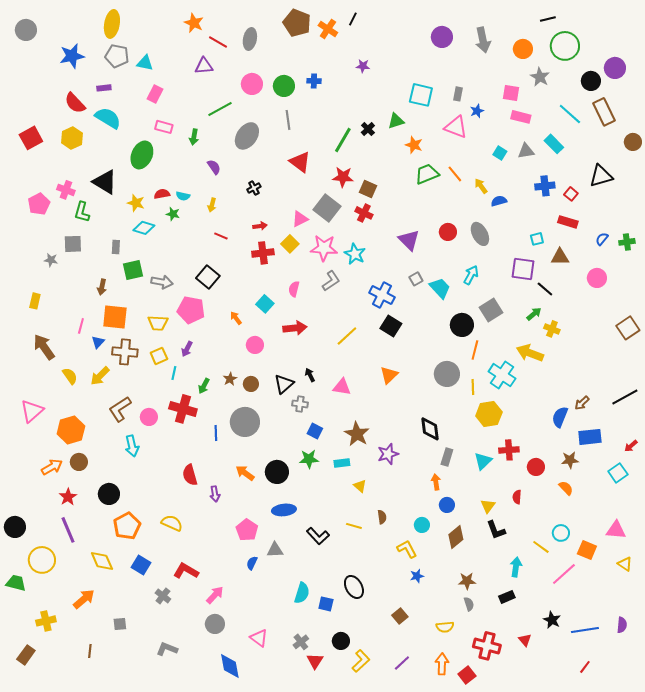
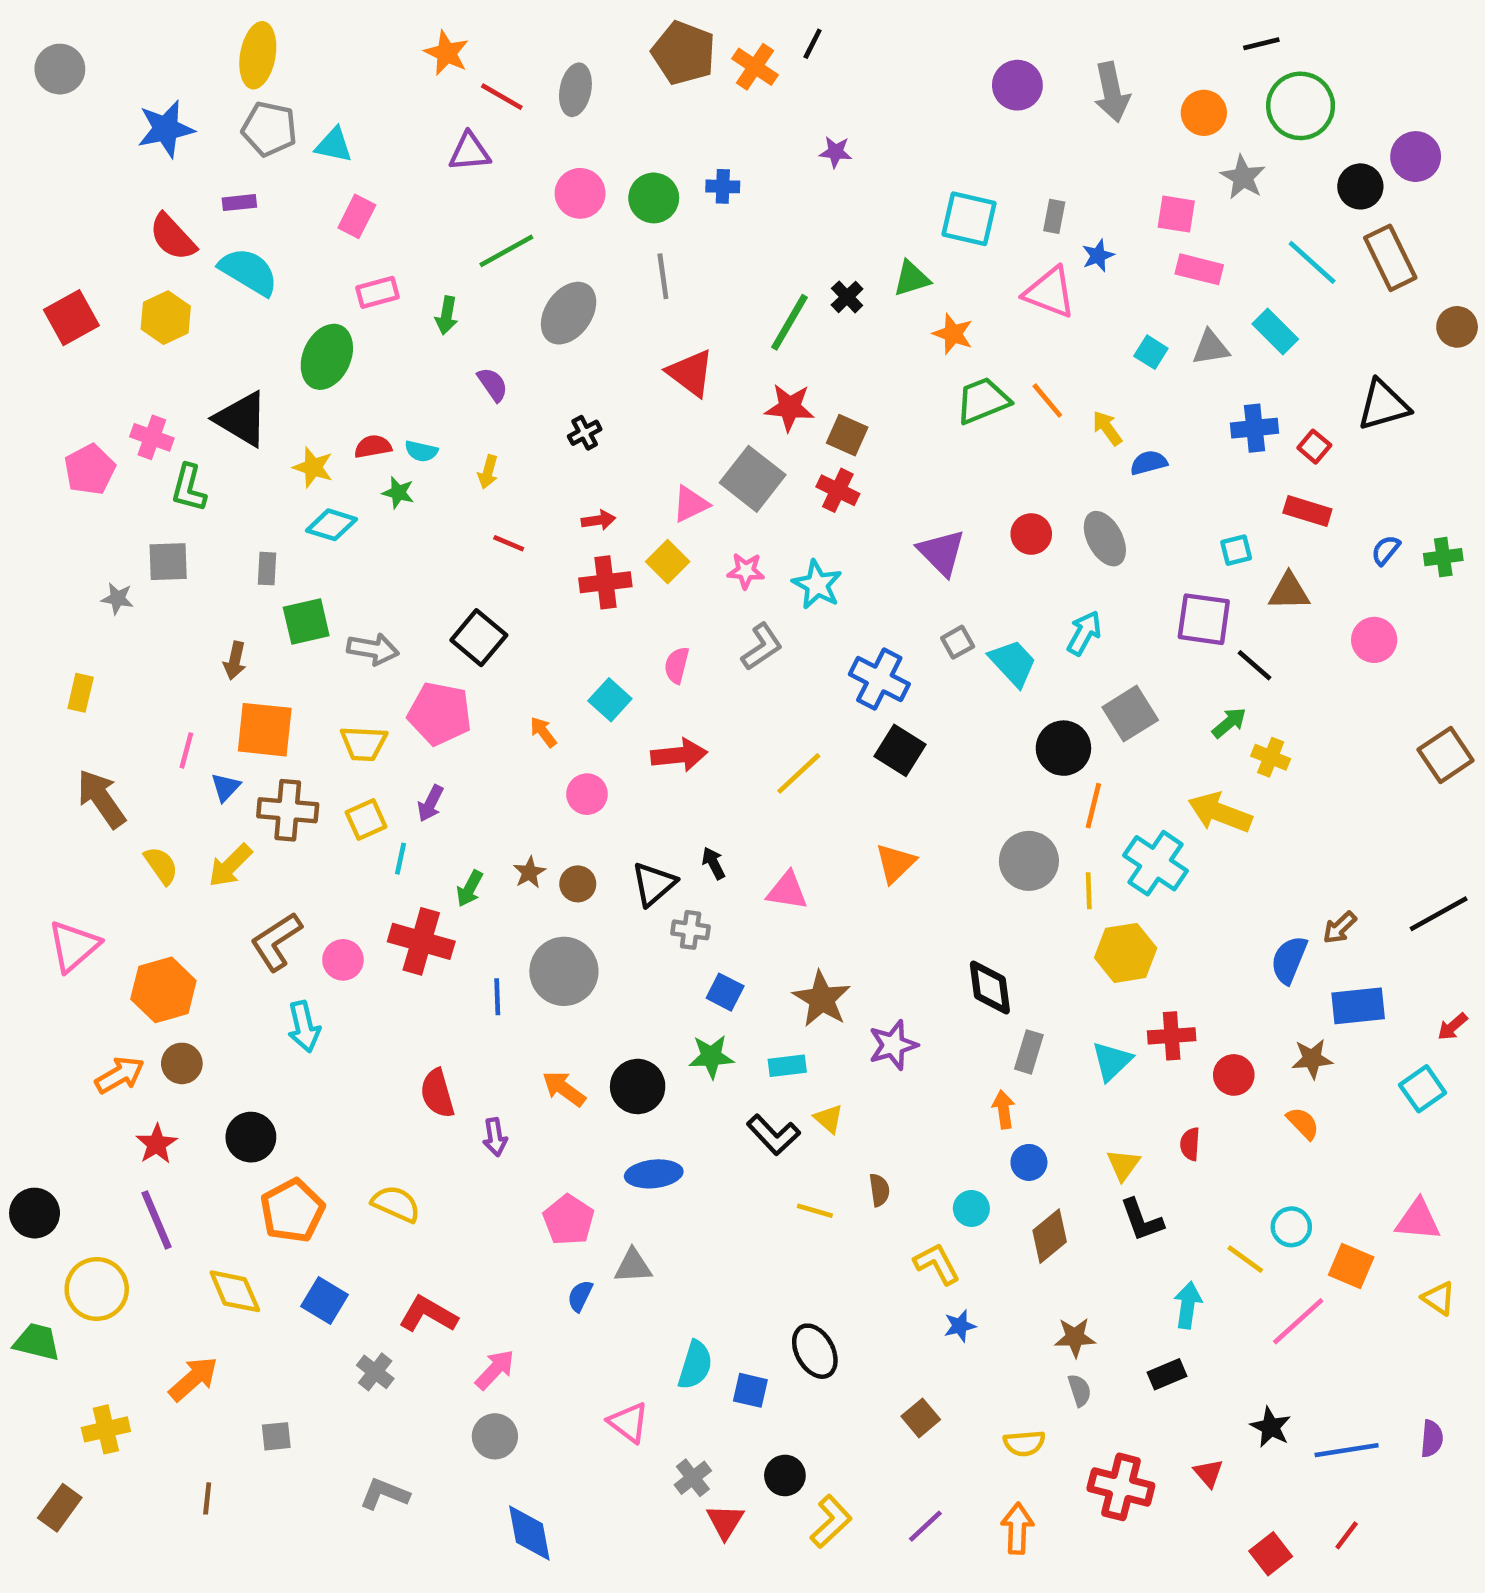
pink rectangle: (164, 127) -> (378, 292), turned -30
pink star: (324, 248) -> (746, 571), size x0.6
black L-shape: (318, 536) -> (773, 1135), moved
pink triangle: (259, 638) -> (628, 1423), moved
red square: (467, 675) -> (1271, 1554), moved

